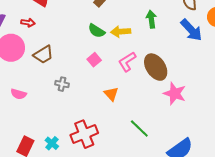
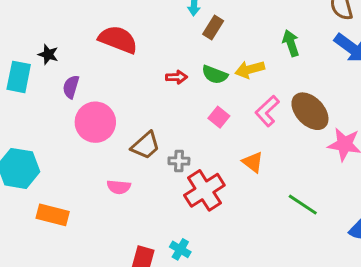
red arrow: (28, 23) -> (176, 77), moved
brown trapezoid: (43, 55) -> (146, 145), moved
red cross: (84, 134) -> (204, 190), moved

